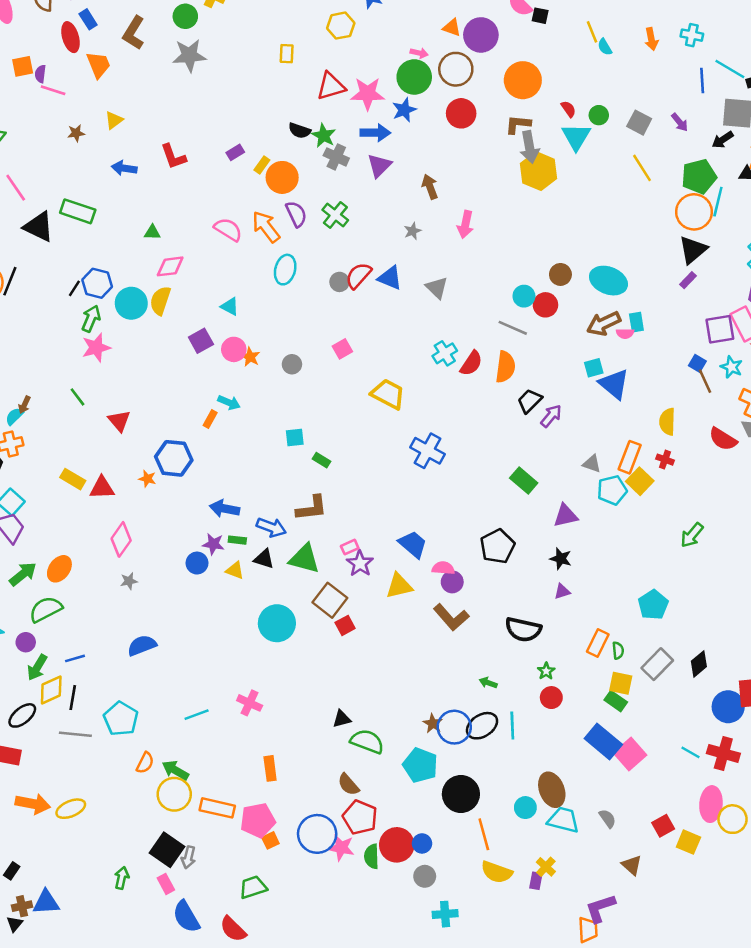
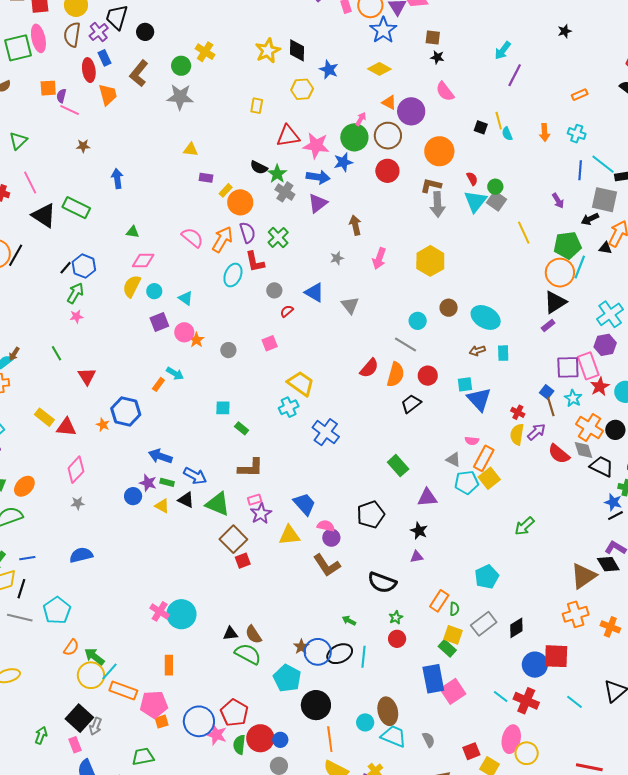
black square: (540, 16) -> (481, 127), moved
pink arrow: (419, 53) -> (361, 119), turned -80
yellow triangle: (114, 120) -> (191, 150), moved, turned 35
gray square: (639, 123) -> (496, 201), moved
purple rectangle: (235, 152) -> (206, 178), turned 32
red L-shape: (173, 157) -> (255, 262), moved
blue arrow: (124, 168) -> (117, 179), turned 66
yellow hexagon: (538, 171) -> (430, 261), moved
orange arrow: (266, 227) -> (222, 239), turned 60
red semicircle: (358, 276) -> (287, 311), moved, size x0.6
cyan circle: (131, 303) -> (154, 291), moved, size x0.6
red circle: (545, 305) -> (428, 376), moved
brown arrow: (604, 323) -> (477, 351), size x0.6
pink semicircle: (625, 333) -> (472, 441), moved
pink star: (96, 348) -> (76, 316), size x0.6
cyan cross: (445, 353) -> (289, 407), moved
purple arrow: (551, 416) -> (536, 432), moved
red cross: (665, 460) -> (518, 412), moved
brown L-shape: (312, 508) -> (251, 468), moved
cyan circle: (277, 623) -> (181, 614), moved
cyan line: (197, 715) -> (110, 672), moved, turned -36
blue rectangle: (603, 741) -> (433, 679), turned 32
brown semicircle: (348, 784) -> (253, 635), moved

